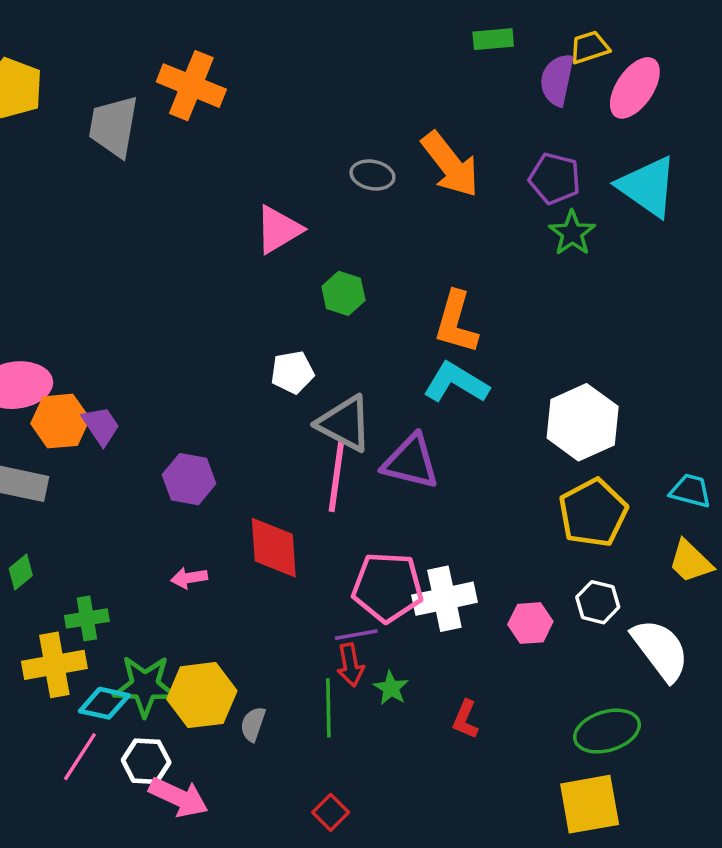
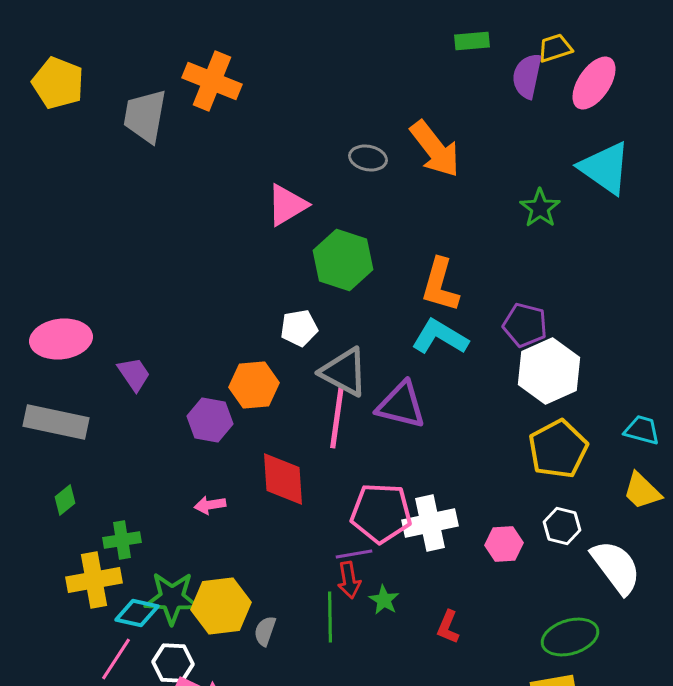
purple pentagon: (555, 178) -> (525, 325), moved
green hexagon: (343, 293) -> (343, 260), size x1.6
orange hexagon: (60, 421) -> (254, 385), moved

